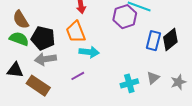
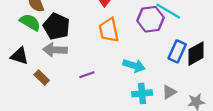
orange trapezoid: (76, 32) -> (109, 30), moved
cyan arrow: (89, 52) -> (134, 66), moved
brown rectangle: (38, 86) -> (42, 77), size x0.6

